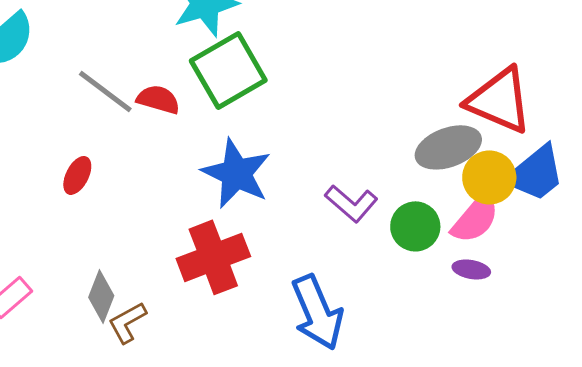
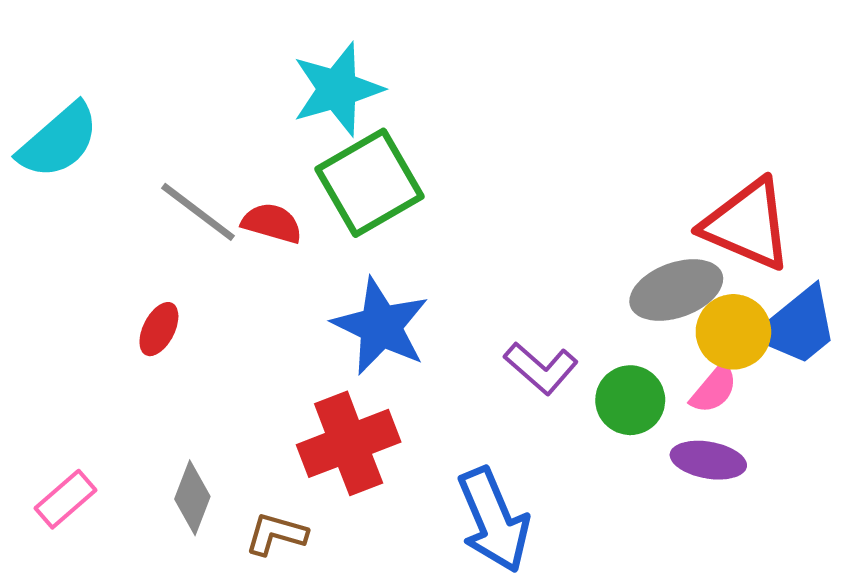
pink semicircle: (475, 218) -> (714, 389), size x0.7
purple ellipse: (471, 269) -> (708, 460), size x1.4
brown L-shape: (127, 322) -> (276, 534), moved, turned 45

